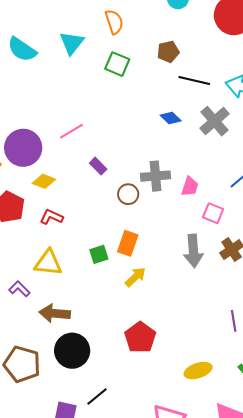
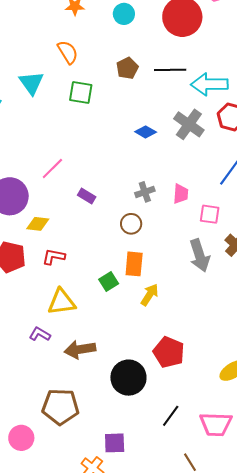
black line: (194, 81) -> (170, 70), moved
gray cross: (156, 176) -> (145, 192), size x0.7
brown circle: (128, 194) -> (131, 224), moved
black circle: (72, 351) -> (128, 378), moved
black line: (97, 397) -> (171, 416), moved

